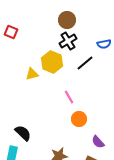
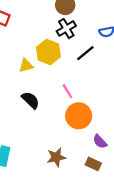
orange circle: (79, 119) -> (79, 116), size x1.5
black semicircle: (23, 133) -> (30, 100), moved

